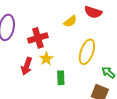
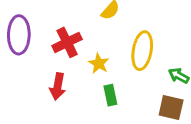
yellow star: (46, 59) -> (99, 63), moved

